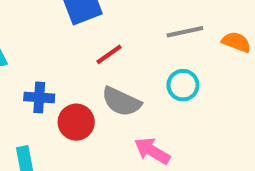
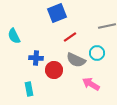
cyan circle: (183, 85) -> (97, 53), moved

